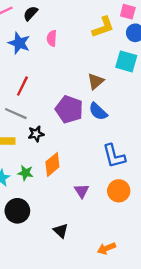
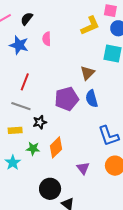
purple pentagon: (69, 109) -> (67, 99), turned -30
blue semicircle: (98, 111) -> (92, 99), turned 36
green star: (26, 173) -> (33, 149), moved
black circle: (17, 211) -> (50, 189), moved

